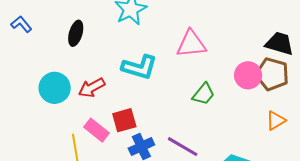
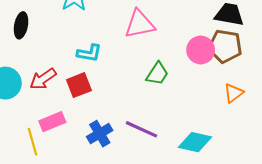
cyan L-shape: (139, 67) -> (89, 53), size x0.7
red square: (124, 120) -> (79, 85), moved
pink rectangle: (97, 130) -> (52, 122), turned -55

